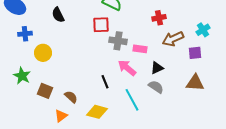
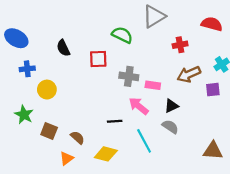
red cross: (159, 18) -> (180, 45), moved
red square: (101, 25) -> (98, 59), moved
black line: (105, 82) -> (115, 121), turned -72
brown triangle: (195, 83) -> (213, 151), moved

